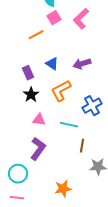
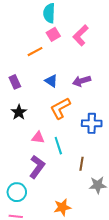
purple rectangle: (28, 73) -> (15, 82), moved
black star: (31, 95) -> (19, 112), moved
blue cross: (92, 106) -> (92, 123), turned 30
cyan line: (69, 125) -> (58, 146), moved, turned 60

